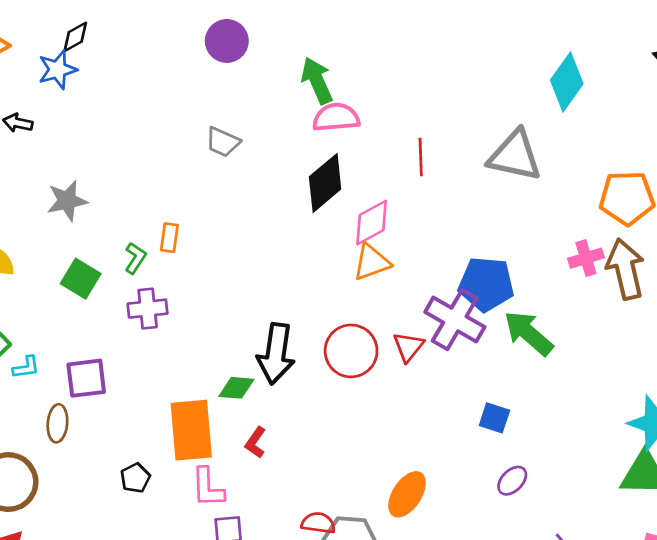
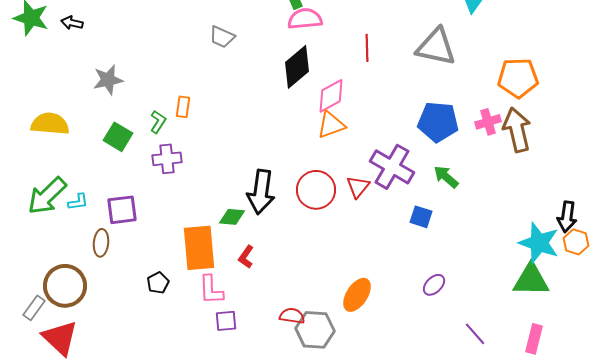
blue pentagon: (486, 284) -> (438, 122), moved
green arrow: (529, 333) -> (446, 177), size x0.7
blue square: (494, 418) -> (421, 217), moved

